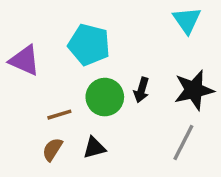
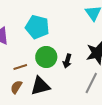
black arrow: (141, 90) -> (67, 61), moved
black triangle: (94, 148) -> (40, 86), size x1.5

